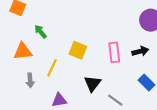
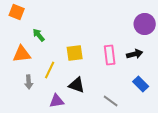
yellow square: (78, 50) -> (75, 53), turned -30
black triangle: (92, 84) -> (77, 85), moved, turned -48

